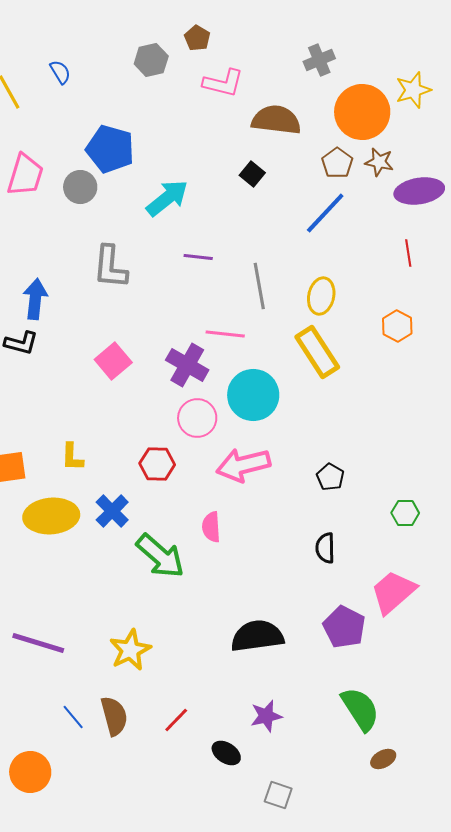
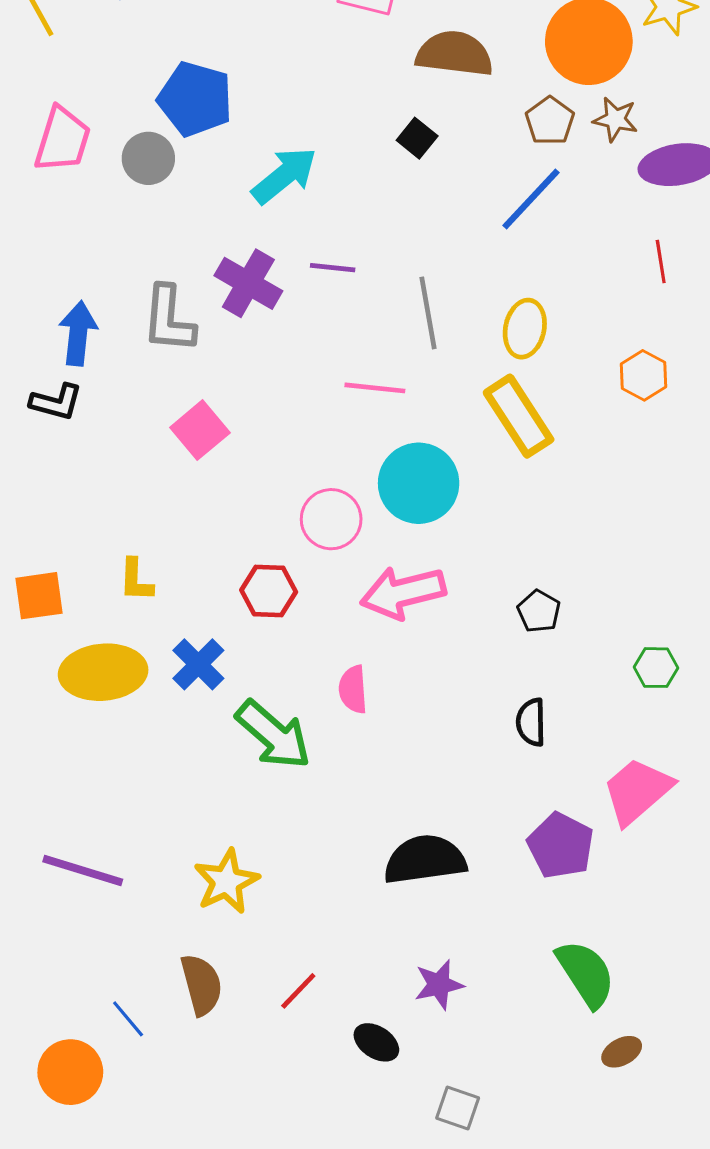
gray L-shape: (110, 267) -> (169, 319), moved
purple cross: (187, 365) -> (248, 283), moved
blue line: (73, 717) -> (128, 1019), moved

